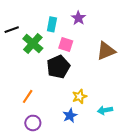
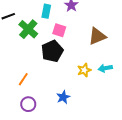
yellow star: (79, 96) -> (84, 70), moved
cyan arrow: (105, 110) -> (105, 68), moved

